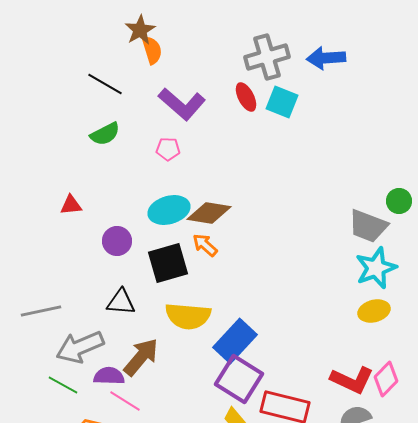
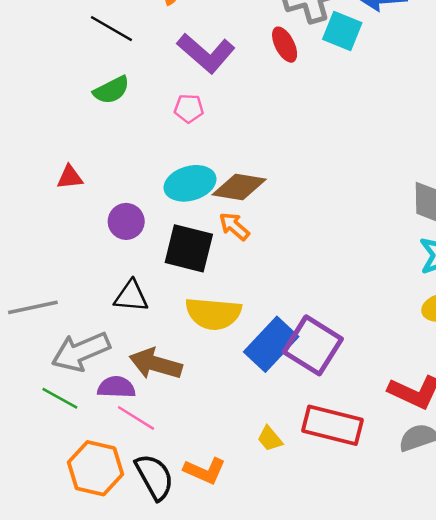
cyan square: (282, 102) -> (342, 31), moved
black square: (168, 263) -> (189, 248), turned 30
brown arrow: (141, 357) -> (156, 364), turned -114
purple square: (239, 379) -> (313, 345), moved

